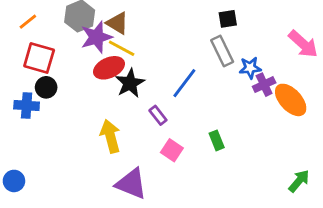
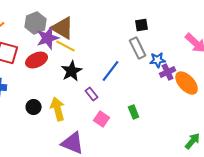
brown triangle: (117, 23) -> (63, 28), size x1.4
red ellipse: (109, 68) -> (37, 60), moved
black circle: (46, 87) -> (34, 107), moved

